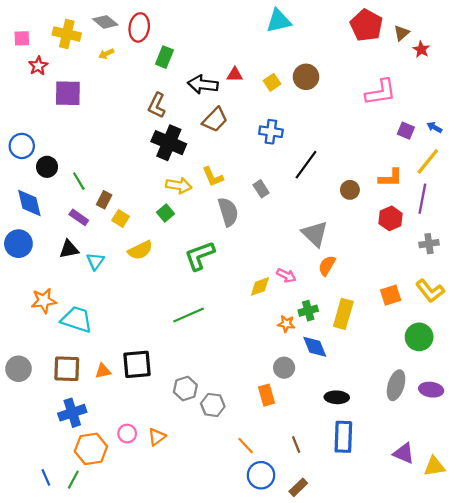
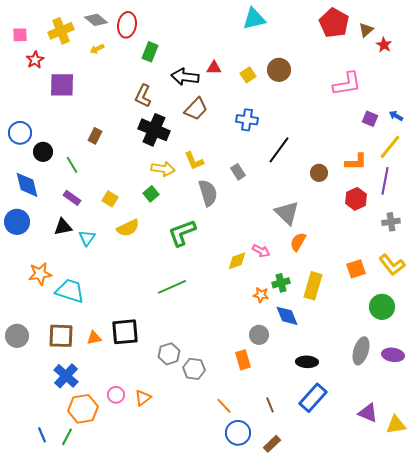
yellow cross: (67, 34) -> (61, 31), turned -35
brown rectangle: (104, 200) -> (95, 136), moved
blue cross: (72, 413) -> (66, 376), turned -30
blue rectangle: (343, 437) -> (313, 398), turned 40

